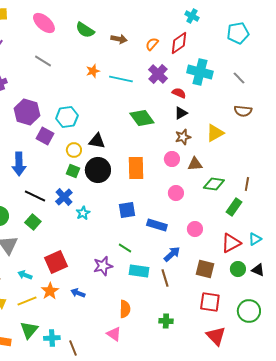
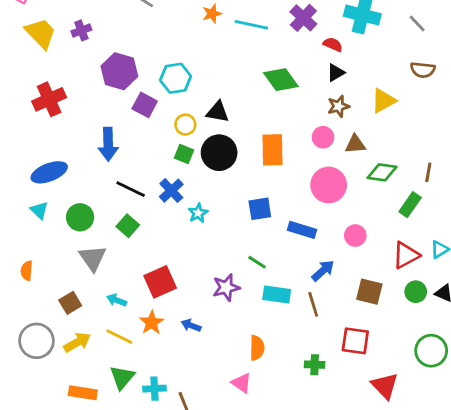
pink circle: (176, 193) -> (329, 185), size x1.6
yellow line: (27, 301) -> (119, 337), turned 48
red square: (210, 302) -> (355, 341), moved

